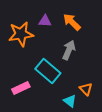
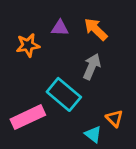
orange star: (21, 34) -> (28, 45), size x0.7
pink rectangle: (21, 88) -> (28, 117), size x1.4

